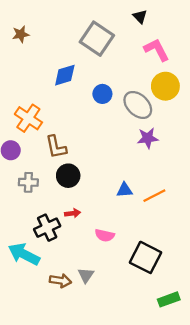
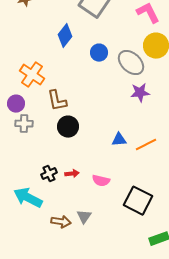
blue diamond: (65, 75) -> (65, 36), turned -35
gray cross: (28, 182) -> (24, 124), moved
red arrow: (73, 213) -> (72, 174), moved
black cross: (47, 228) -> (49, 174), size x0.7

